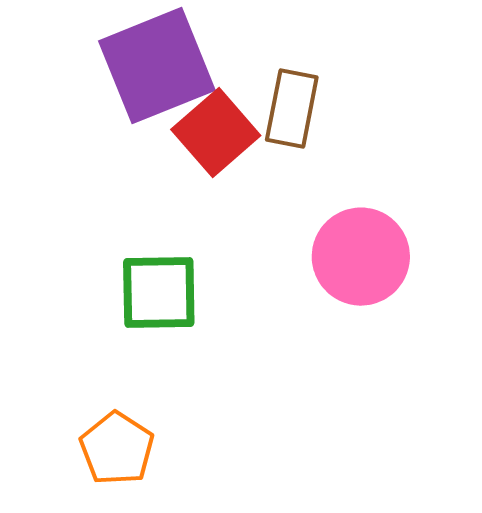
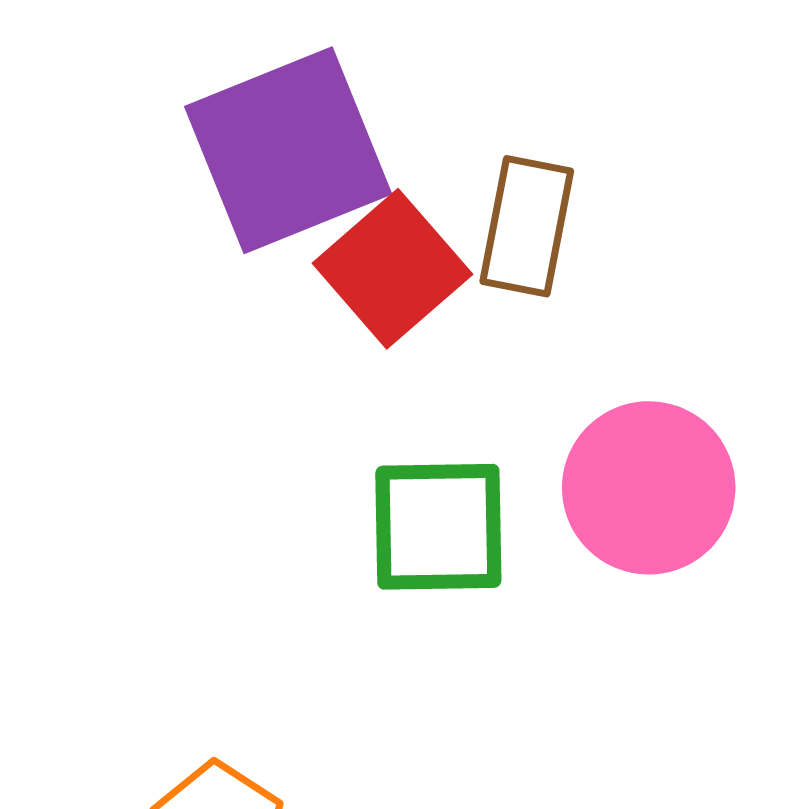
green square: (159, 293) -> (438, 527), moved

